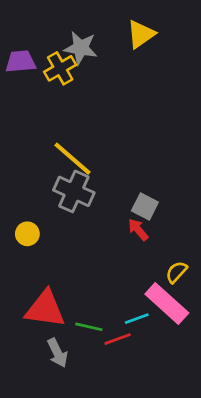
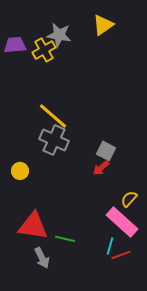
red arrow: (138, 230) -> (101, 168), turned -90
cyan line: (137, 319) -> (110, 246), moved, turned -54
red line: (118, 339) -> (121, 255), moved

